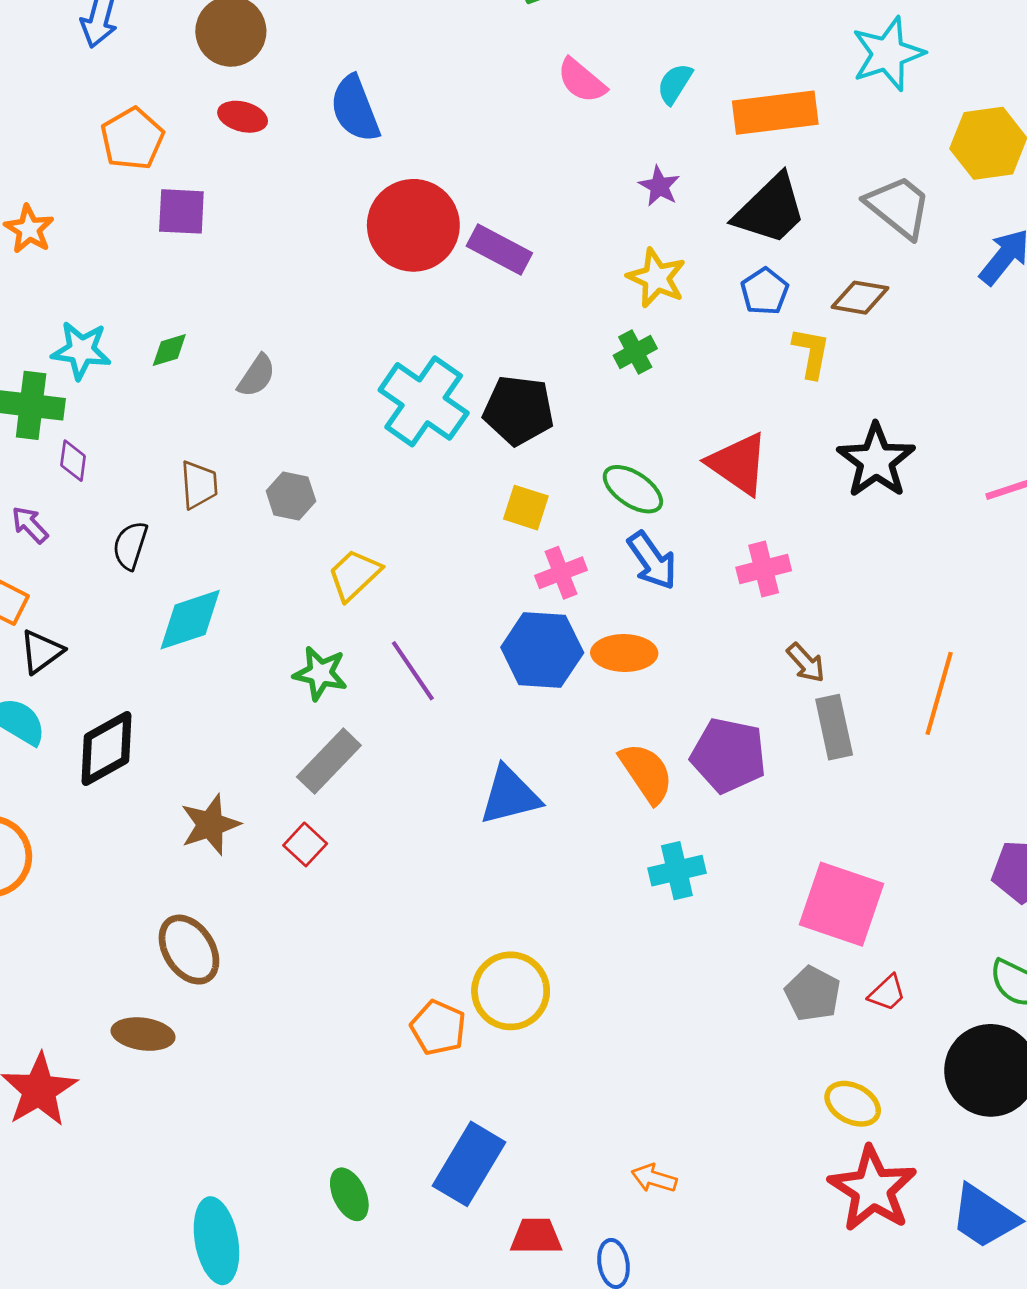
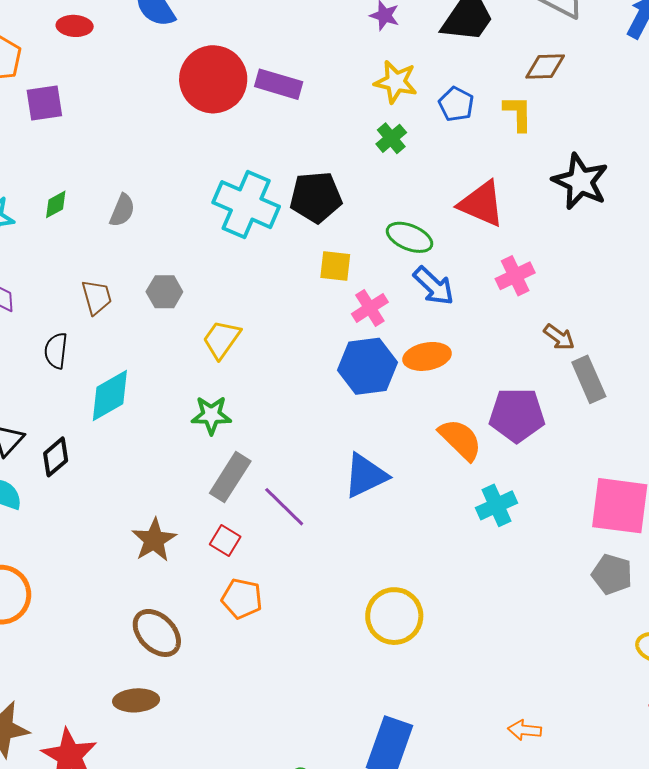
blue pentagon: (765, 291) -> (456, 104), moved
purple line: (413, 671) -> (284, 507), moved
black diamond: (106, 748) -> (56, 457), moved, size x0.7
orange pentagon: (438, 1028) -> (242, 599), moved

